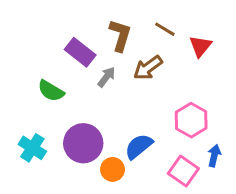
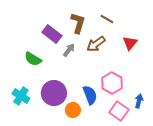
red triangle: (200, 46) -> (130, 43), moved
pink hexagon: (191, 120) -> (112, 83), moved
blue semicircle: (139, 146) -> (90, 95), turned 108

